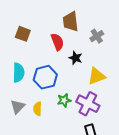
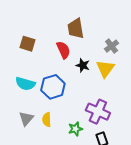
gray cross: (97, 36) -> (112, 46), moved
cyan semicircle: (19, 73) -> (25, 84), turned 108
yellow triangle: (96, 76) -> (105, 69), moved, turned -30
green star: (64, 100) -> (75, 129), moved

